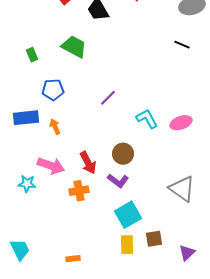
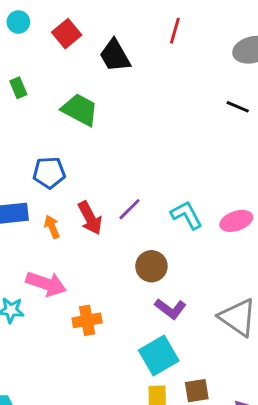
green rectangle: (32, 55) -> (18, 88), moved
purple line: (108, 98) -> (130, 209), moved
red arrow: (88, 163) -> (90, 218), moved
purple L-shape: (118, 181) -> (170, 309), moved

